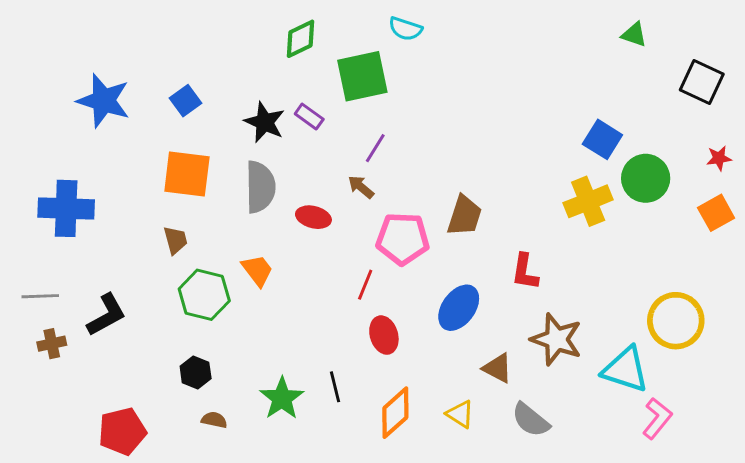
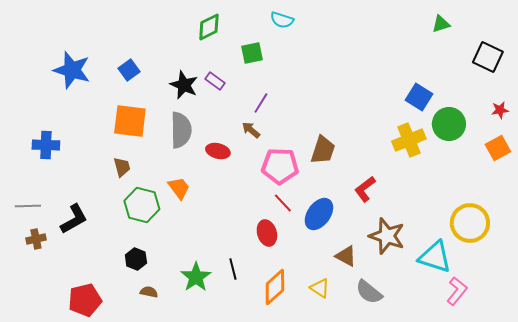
green triangle: (634, 35) -> (441, 24), turned -36
green square: (362, 76) -> (252, 53), size x0.6
blue cross: (66, 208) -> (46, 145), size x0.7
red L-shape: (525, 272) -> (365, 189), turned 44
red line: (365, 285) -> (283, 203), moved, turned -65

